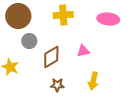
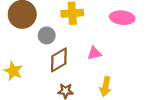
gray circle: (29, 41) -> (47, 35), moved

